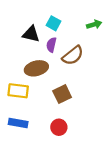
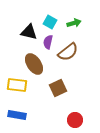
green arrow: (94, 24) -> (74, 23), moved
brown ellipse: (36, 68) -> (34, 64), turned 70
red circle: (59, 127) -> (75, 120), moved

